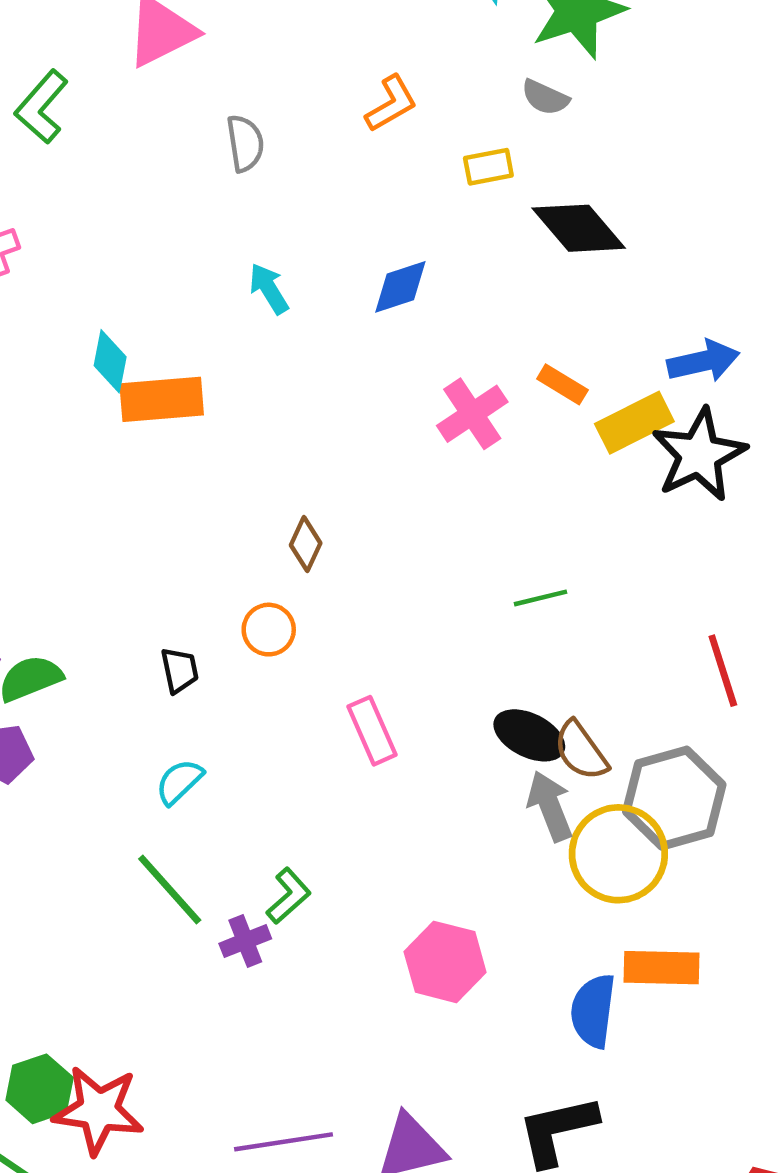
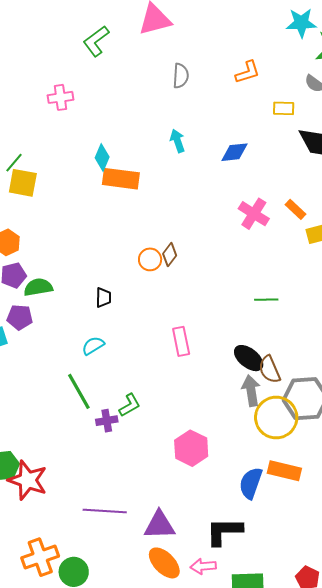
pink cross: (472, 414) -> (254, 214), turned -36
orange circle: (269, 630) -> (150, 259), moved

